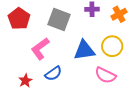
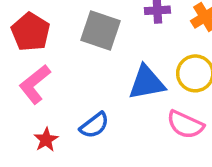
pink L-shape: (40, 49) -> (35, 84), moved

